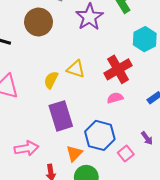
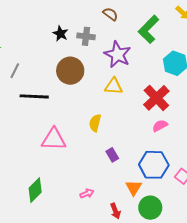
yellow triangle: (76, 69) -> (114, 86), moved
purple rectangle: (61, 116) -> (112, 155), size x0.5
pink arrow: (26, 148) -> (87, 194), size x0.6

